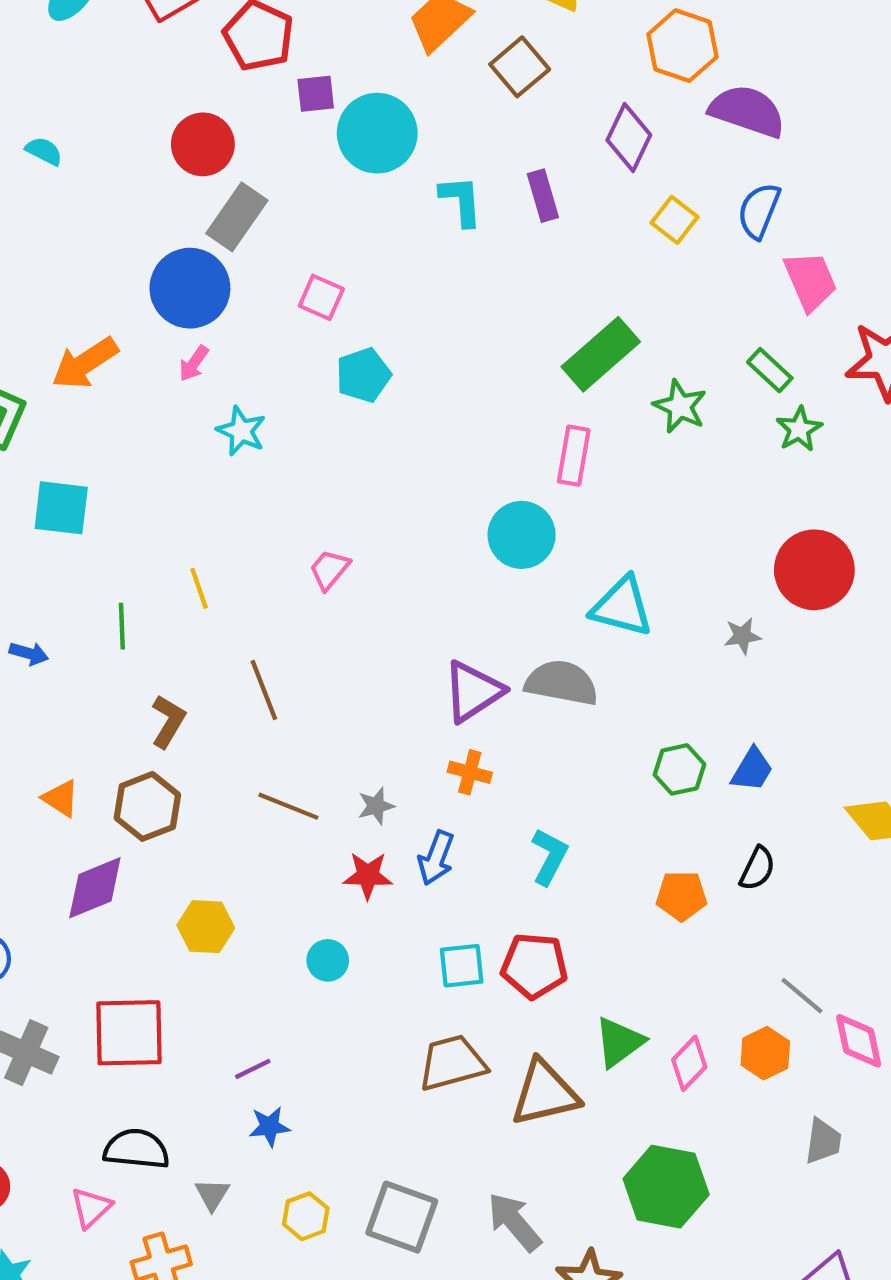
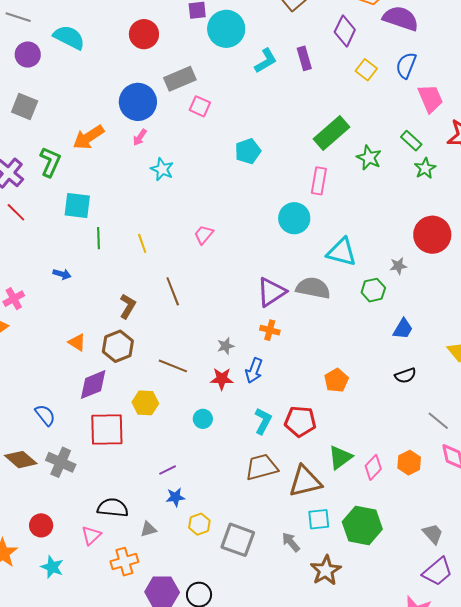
cyan semicircle: (44, 151) -> (69, 37), size x1.8
cyan L-shape: (461, 201) -> (266, 61), turned 64
gray rectangle: (237, 217) -> (180, 79), moved, turned 32
cyan pentagon: (363, 375) -> (248, 151), moved
green line: (122, 626) -> (98, 238), moved
green hexagon: (679, 769) -> (373, 290), moved
brown line: (288, 806) -> (173, 366), moved
cyan L-shape: (549, 857) -> (263, 421), moved
black semicircle: (757, 868) -> (405, 375), turned 45
orange pentagon: (681, 896) -> (336, 380), moved, turned -30
cyan square: (462, 966) -> (319, 519), moved
gray line: (802, 996) -> (438, 421), moved
red square: (129, 1033) -> (107, 430), moved
gray trapezoid: (823, 1141) -> (433, 534), moved, turned -50
gray triangle: (212, 1194) -> (148, 529), turned 42
yellow hexagon: (306, 1216) -> (199, 524), moved
gray arrow: (514, 1222) -> (291, 542), size x0.7

